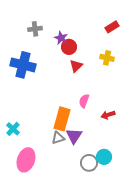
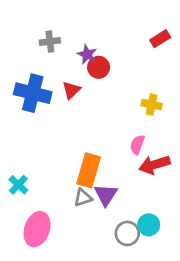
yellow cross: (107, 58) -> (152, 105), moved
red triangle: (76, 66) -> (71, 90), moved
pink semicircle: (84, 101) -> (137, 145), moved
red arrow: (108, 115) -> (154, 165), size x1.5

